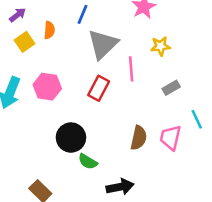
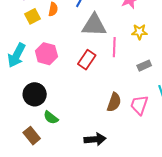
gray triangle: (103, 44) -> (94, 25), turned 40
black circle: (71, 138) -> (35, 94), moved
green semicircle: (88, 162) -> (51, 118), moved

